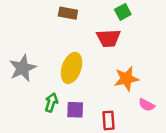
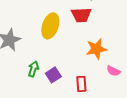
yellow ellipse: (72, 68) -> (50, 26), moved
purple square: (75, 110) -> (53, 75), turned -35

